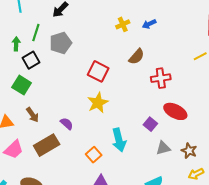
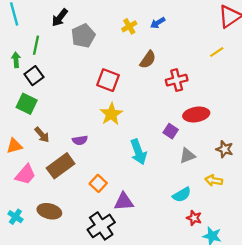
gray pentagon: (61, 43) -> (83, 36), moved
red ellipse: (175, 111) -> (196, 115), turned -30
purple semicircle: (67, 124) -> (80, 140), turned 136
brown star: (189, 151) -> (225, 149), moved
orange square: (94, 155) -> (98, 183), moved
yellow arrow: (196, 174) -> (214, 180), moved, turned 42

